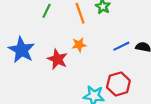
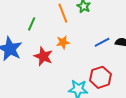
green line: (47, 11) -> (32, 24), moved

